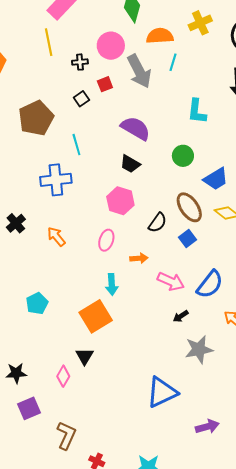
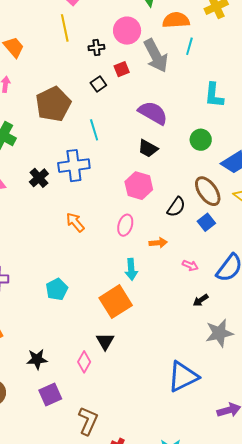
black cross: (16, 223) -> (39, 178), moved
pink arrow: (171, 281) -> (190, 265), size x0.6

